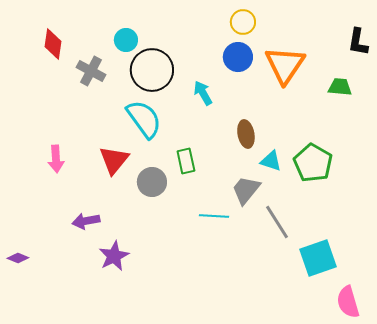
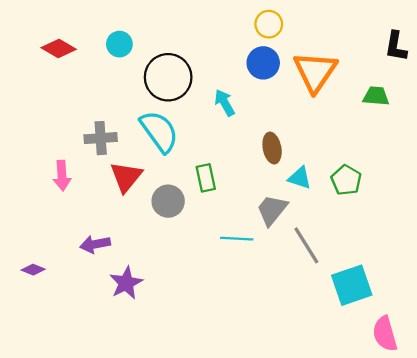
cyan circle: (126, 40) -> (119, 44), moved
red diamond: (53, 44) -> (59, 49), turned -68
gray cross: (91, 71) -> (101, 138), moved, turned -32
green pentagon: (313, 163) -> (346, 180), size x0.7
purple diamond: (18, 258) -> (33, 270), moved

